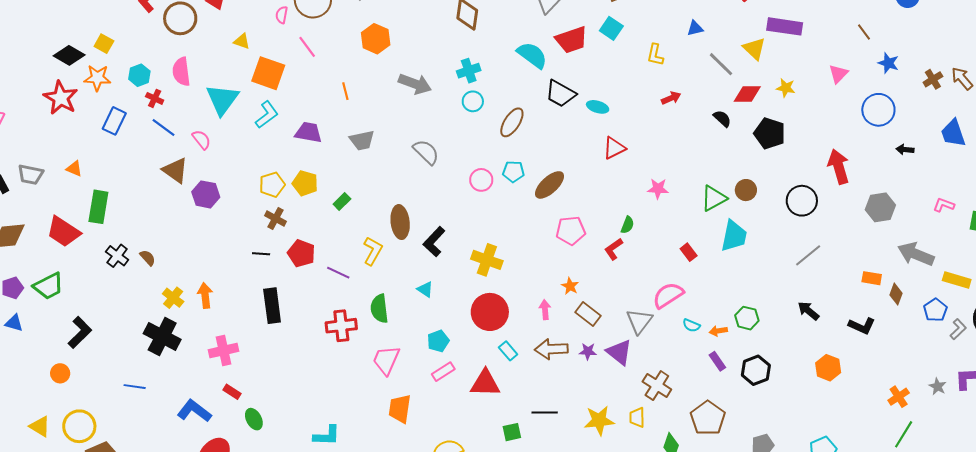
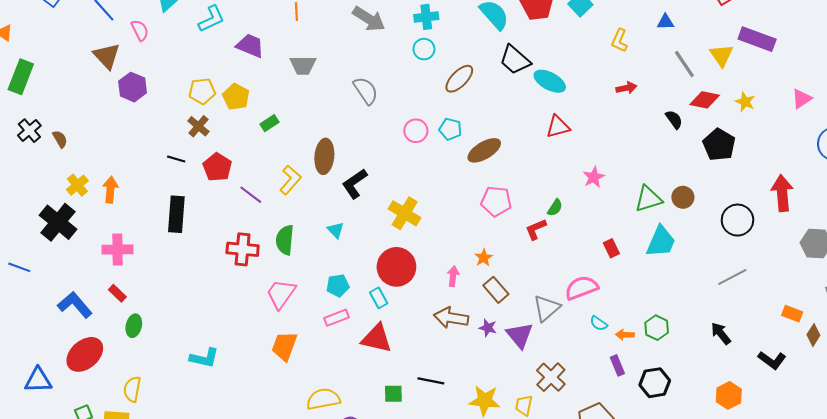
cyan ellipse: (598, 107) -> (550, 81), size x1.4
pink star: (658, 189) -> (594, 177), turned 30
cyan rectangle: (508, 351) -> (379, 298), moved
green ellipse: (254, 419) -> (134, 326), turned 30

